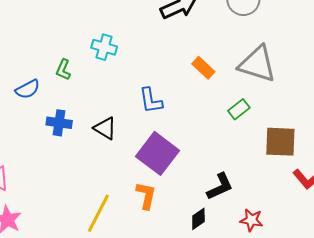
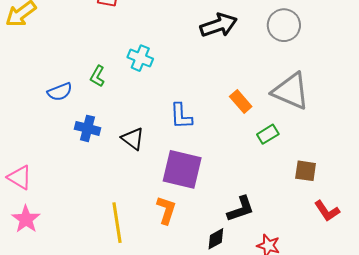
orange rectangle: (203, 68) -> (241, 101), moved
brown square: (280, 142) -> (306, 171), size x0.7
purple square: (158, 153) -> (182, 169), turned -30
yellow line: (98, 213) -> (117, 223), turned -42

